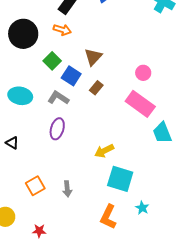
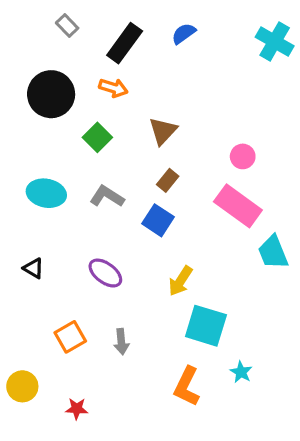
blue square: (71, 76) -> (158, 220), moved
purple ellipse: (57, 129) -> (105, 273), moved, turned -70
yellow arrow: (104, 151) -> (180, 281), turned -30

